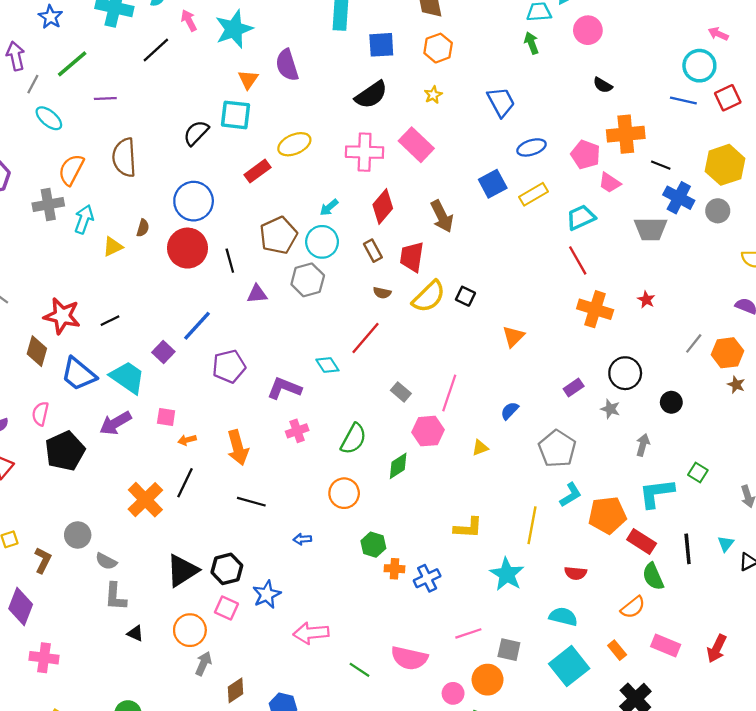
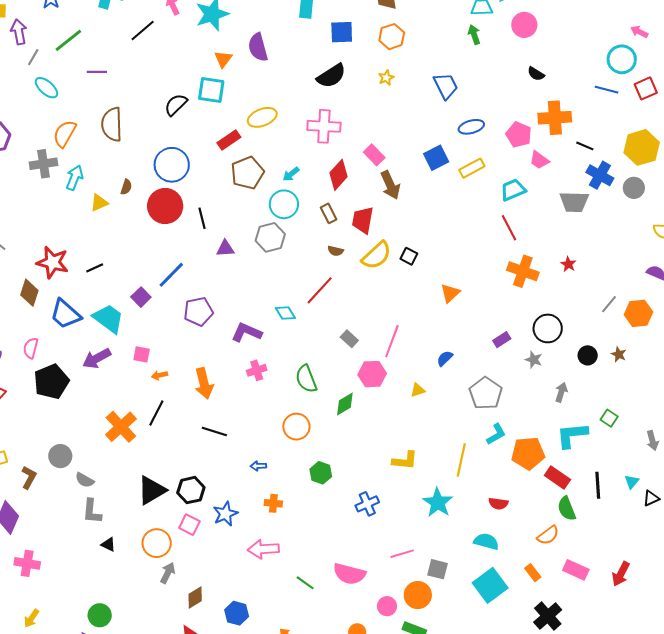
pink rectangle: (416, 145) -> (374, 155), moved, size x0.7
brown pentagon: (278, 235) -> (247, 173), moved
brown star: (736, 385) -> (619, 354), moved
green semicircle: (353, 439) -> (306, 379), turned 128
orange cross: (395, 569) -> (273, 503), moved

